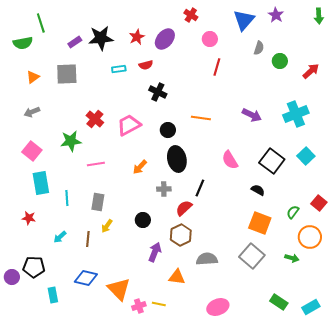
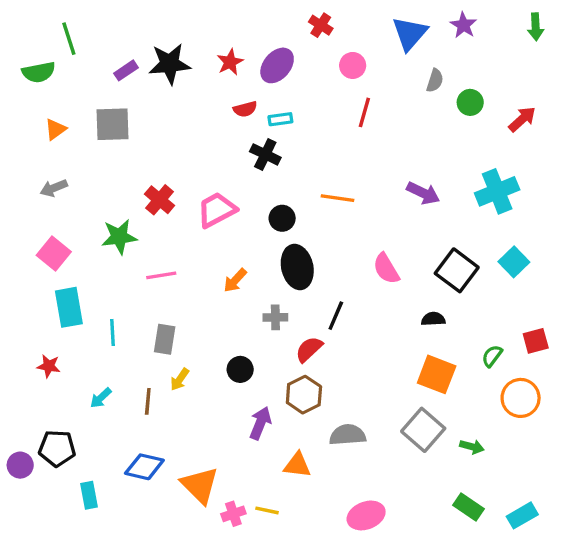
cyan rectangle: (119, 69) -> (280, 119), moved
black semicircle: (258, 190) -> (433, 319), turned -32
red square: (319, 203) -> (536, 341), turned 35
green arrow: (292, 258) -> (472, 447), moved

